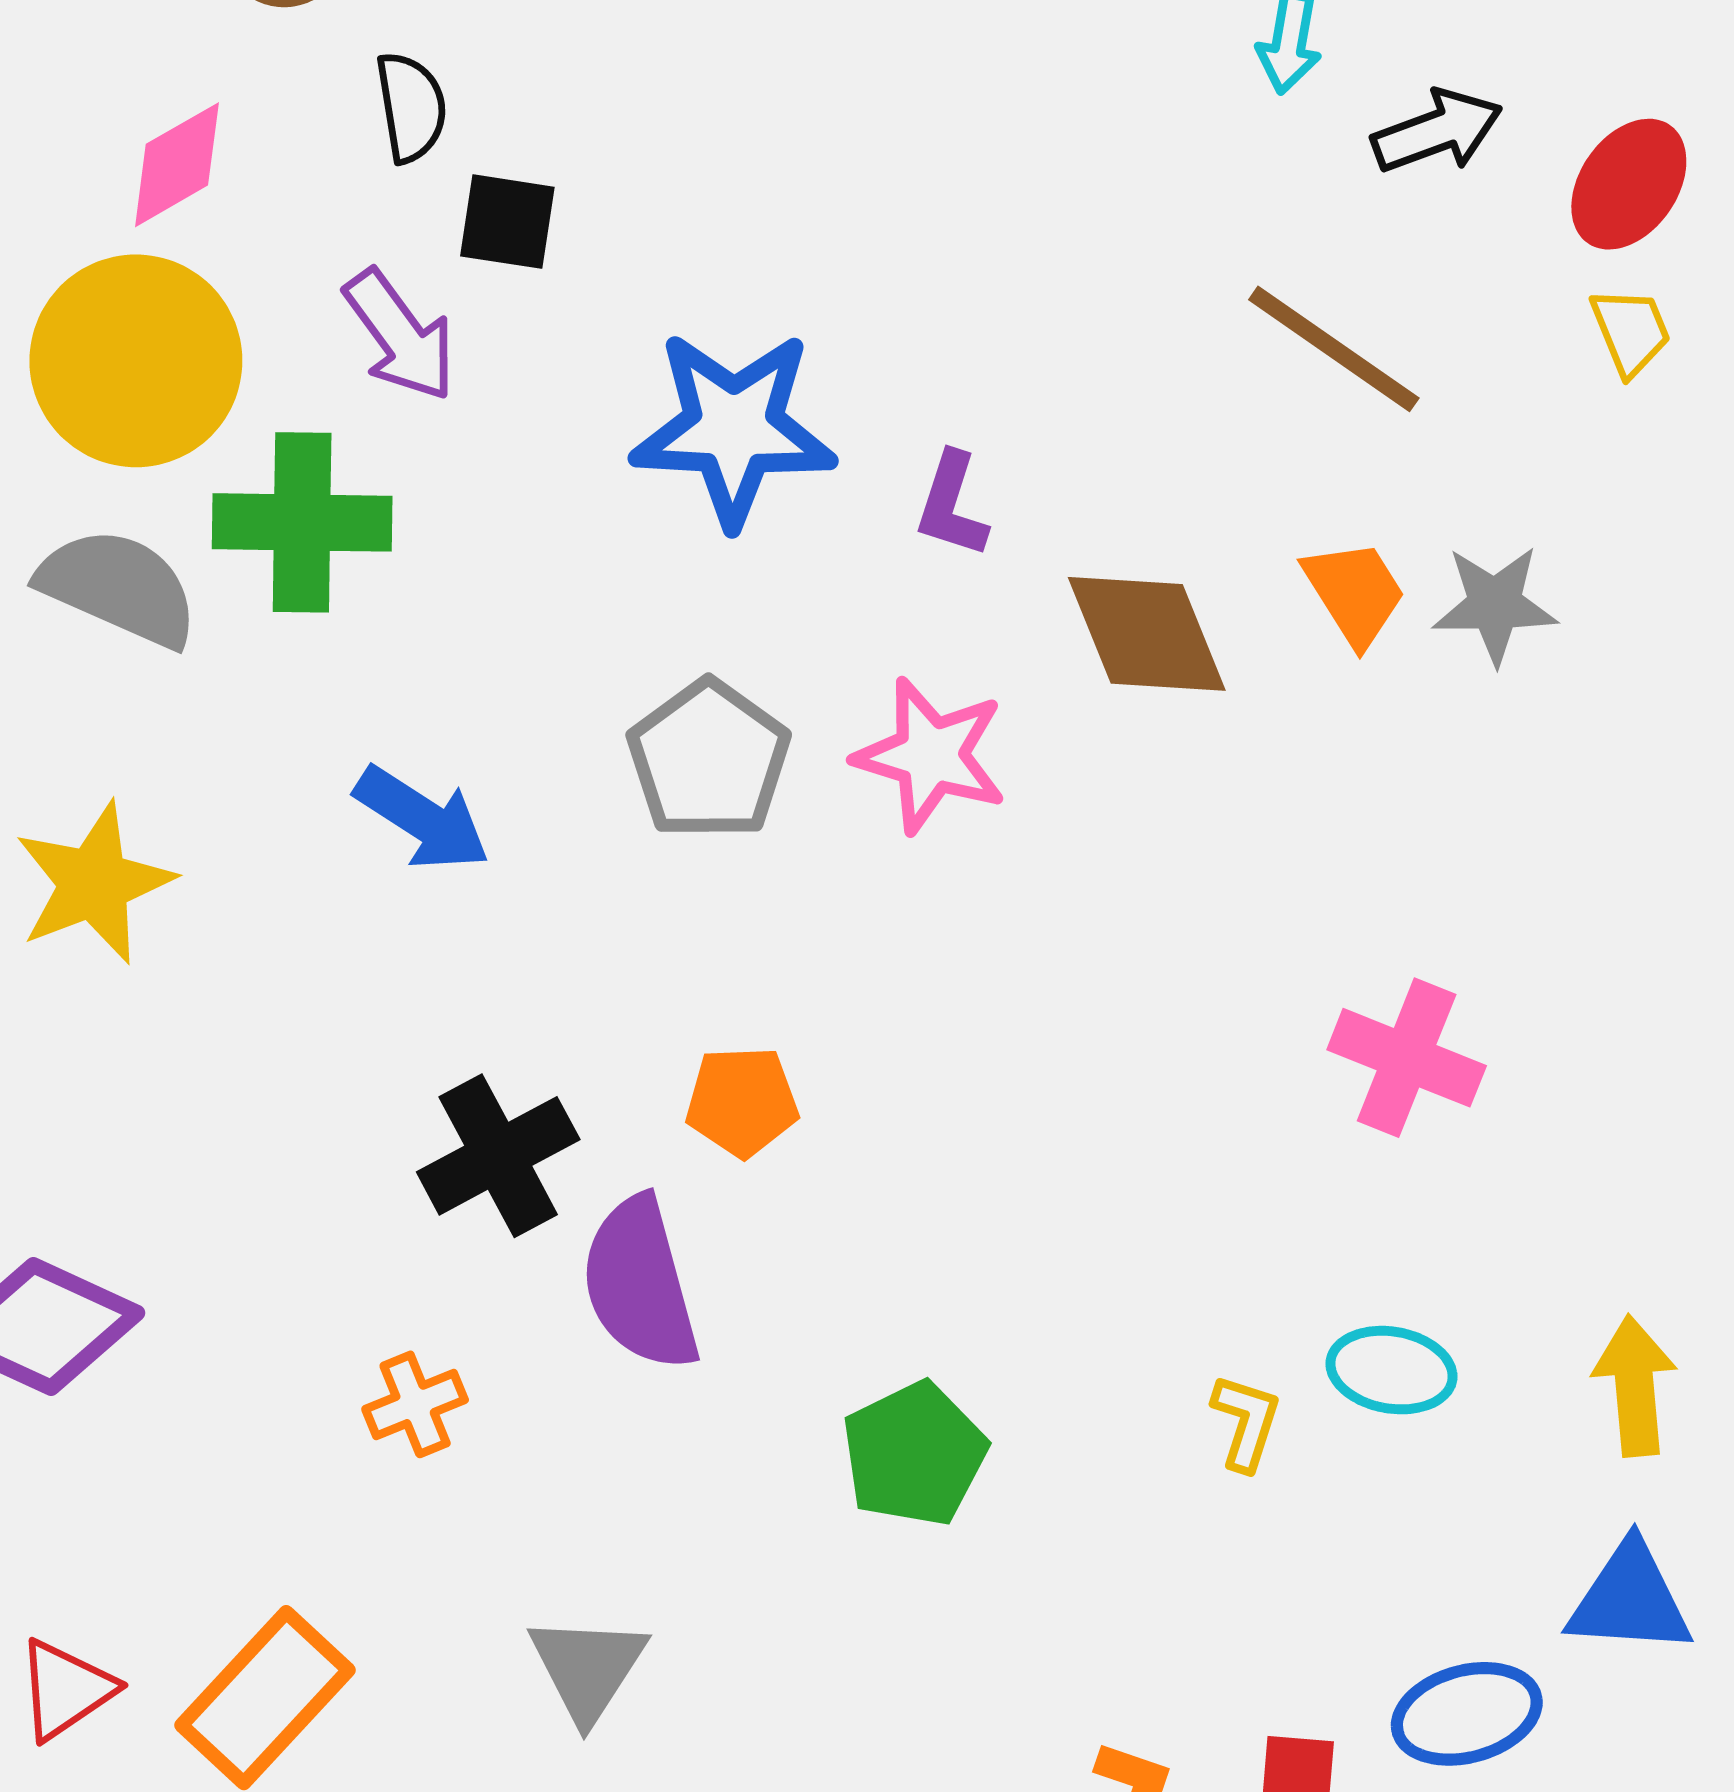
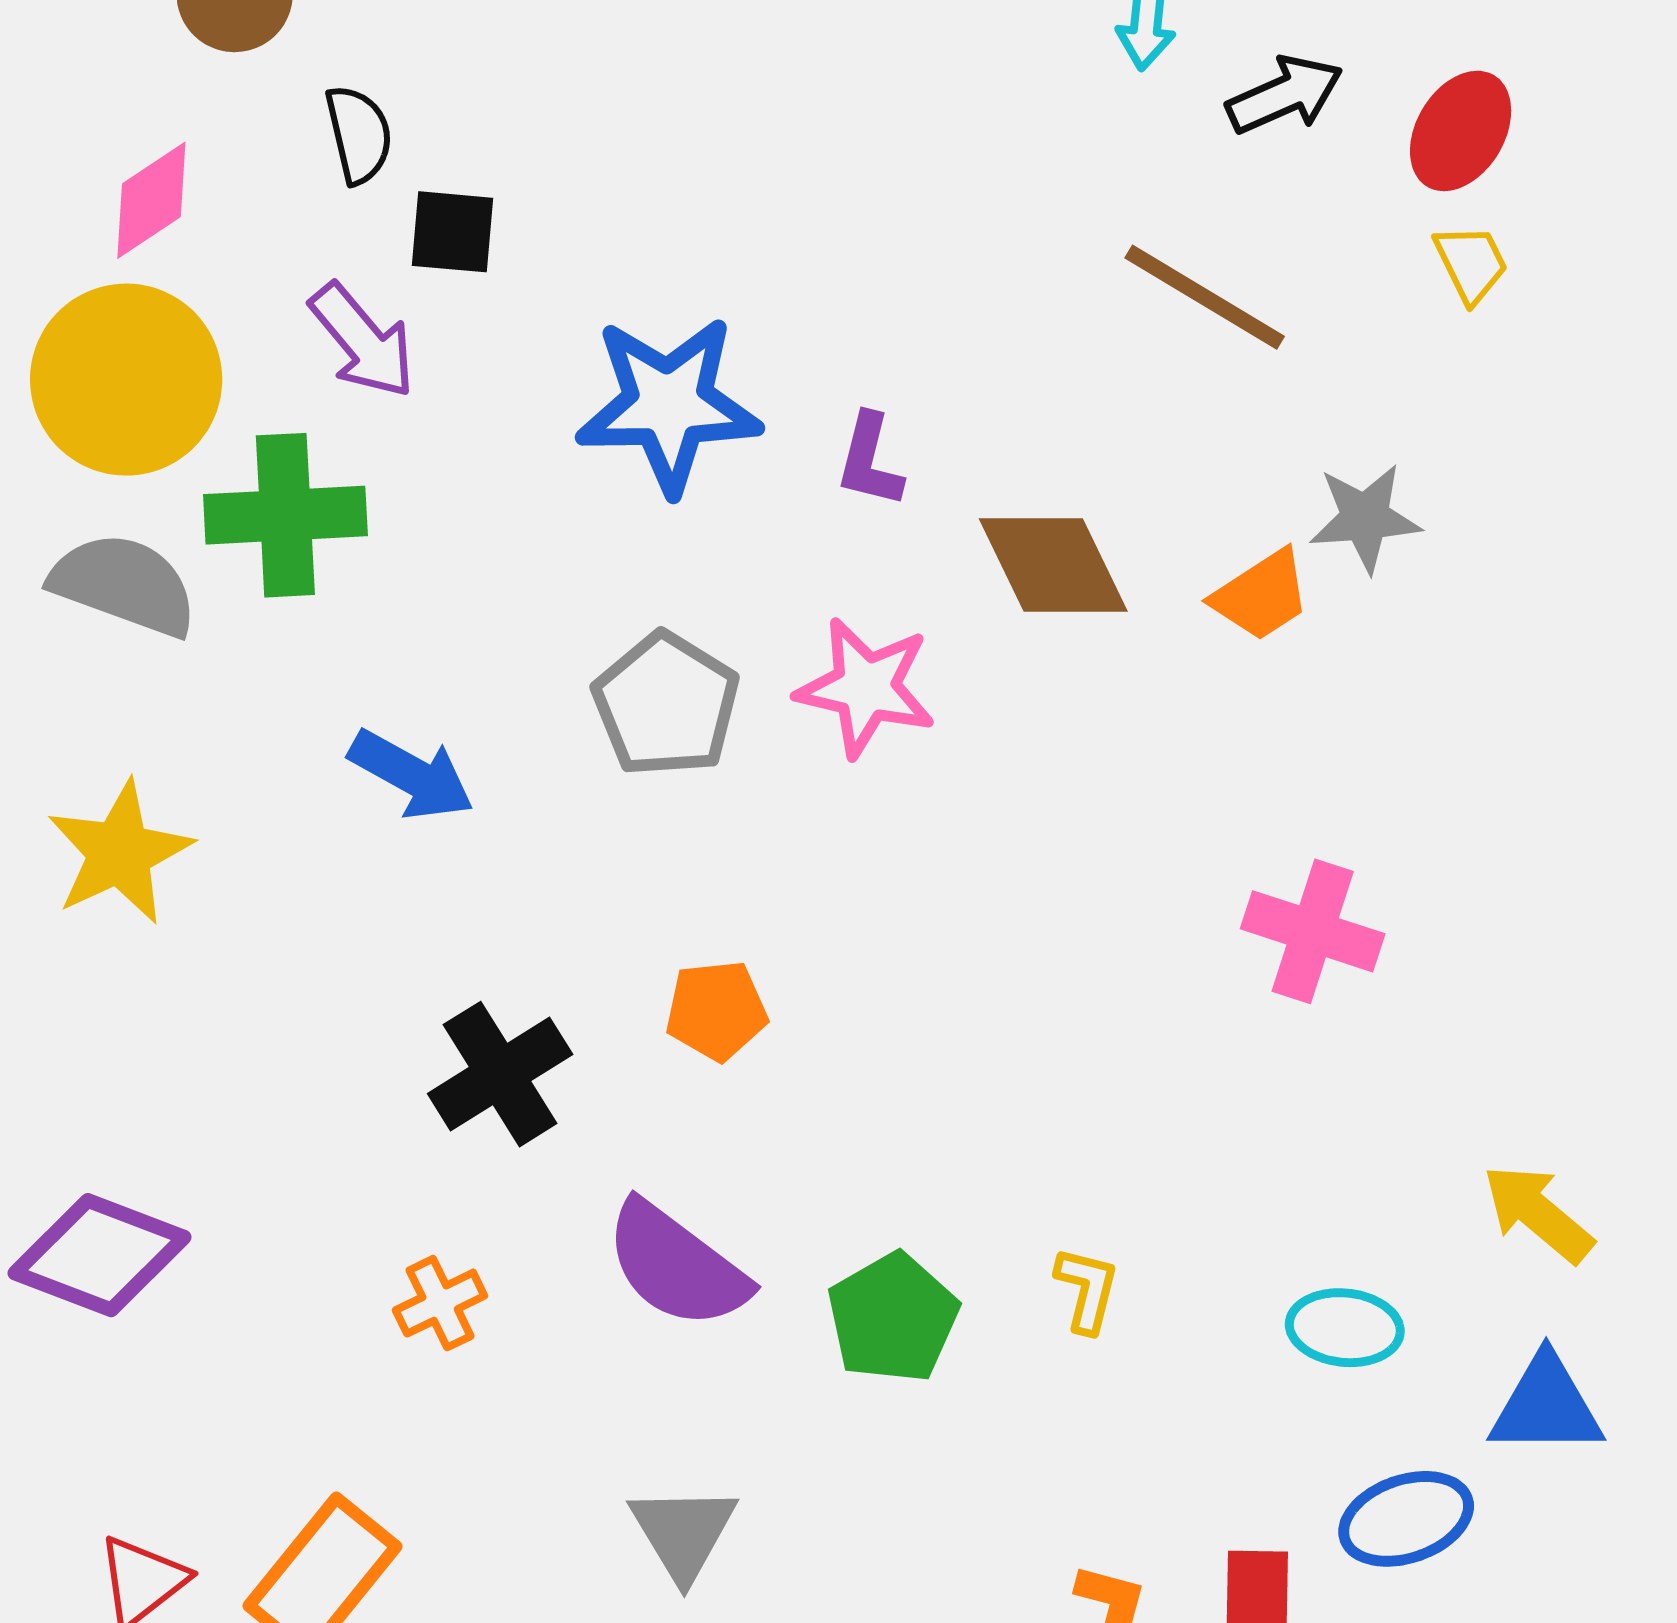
orange trapezoid: (1355, 593) -> (1261, 595), moved, turned 93
purple semicircle: (640, 1284) -> (677, 1265), moved, turned -34
cyan ellipse: (1391, 1370) -> (1345, 1328), moved
yellow arrow: (1635, 1386) -> (1538, 1213), turned -41
yellow L-shape: (1246, 1422) -> (1087, 1290), moved
gray triangle: (588, 1668) -> (683, 1533), moved

